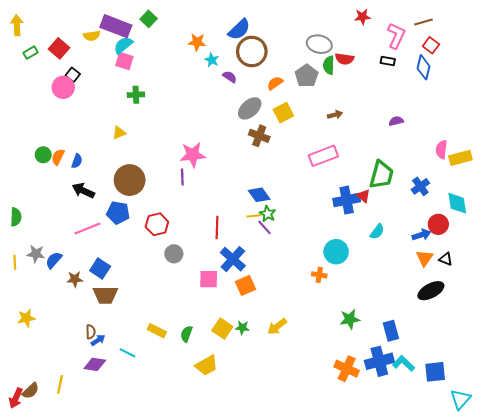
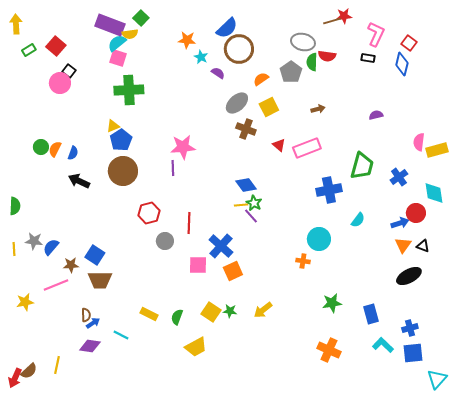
brown line: (424, 22) -> (332, 21), moved
yellow semicircle: (92, 36) -> (130, 34), moved
green cross: (136, 95) -> (129, 90), size x1.8
red triangle: (363, 196) -> (279, 145), moved
blue pentagon: (118, 213) -> (121, 140), moved, turned 30
red line: (217, 227) -> (189, 223), moved
pink line: (87, 229) -> (56, 285), moved
blue cross: (379, 361) -> (410, 328), moved, size x0.6

